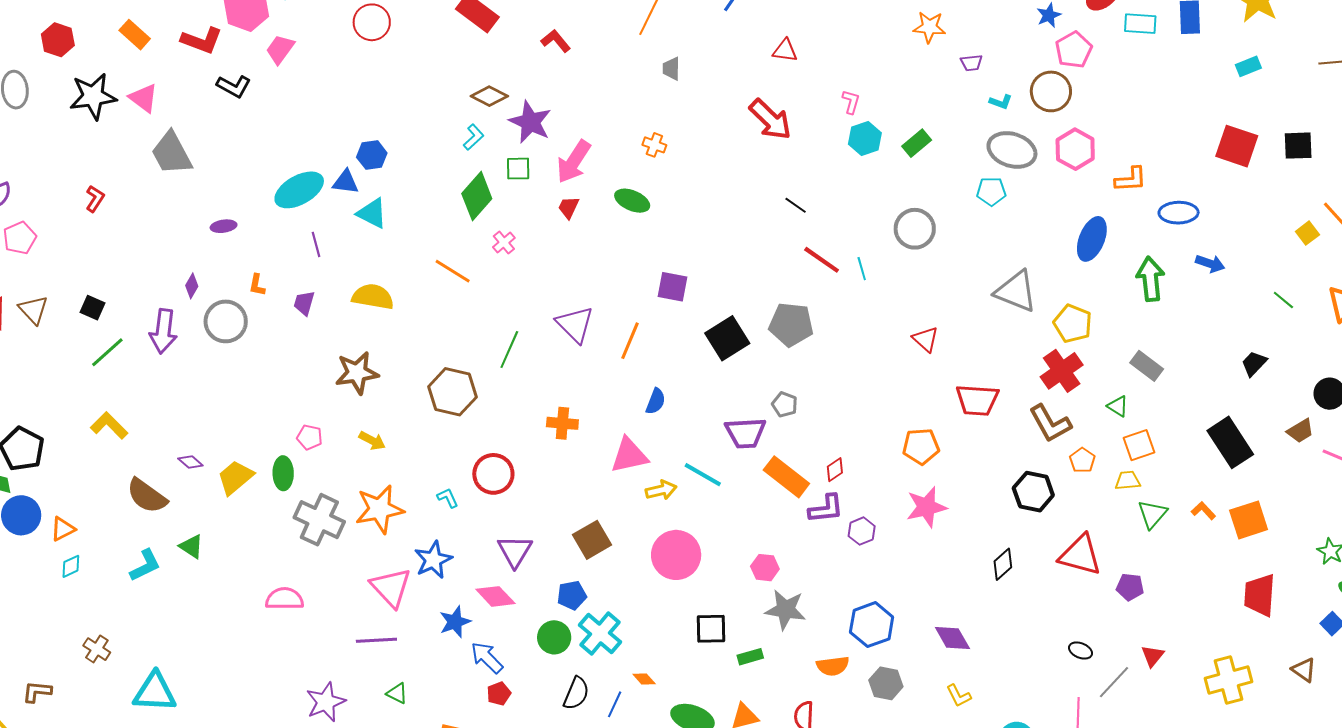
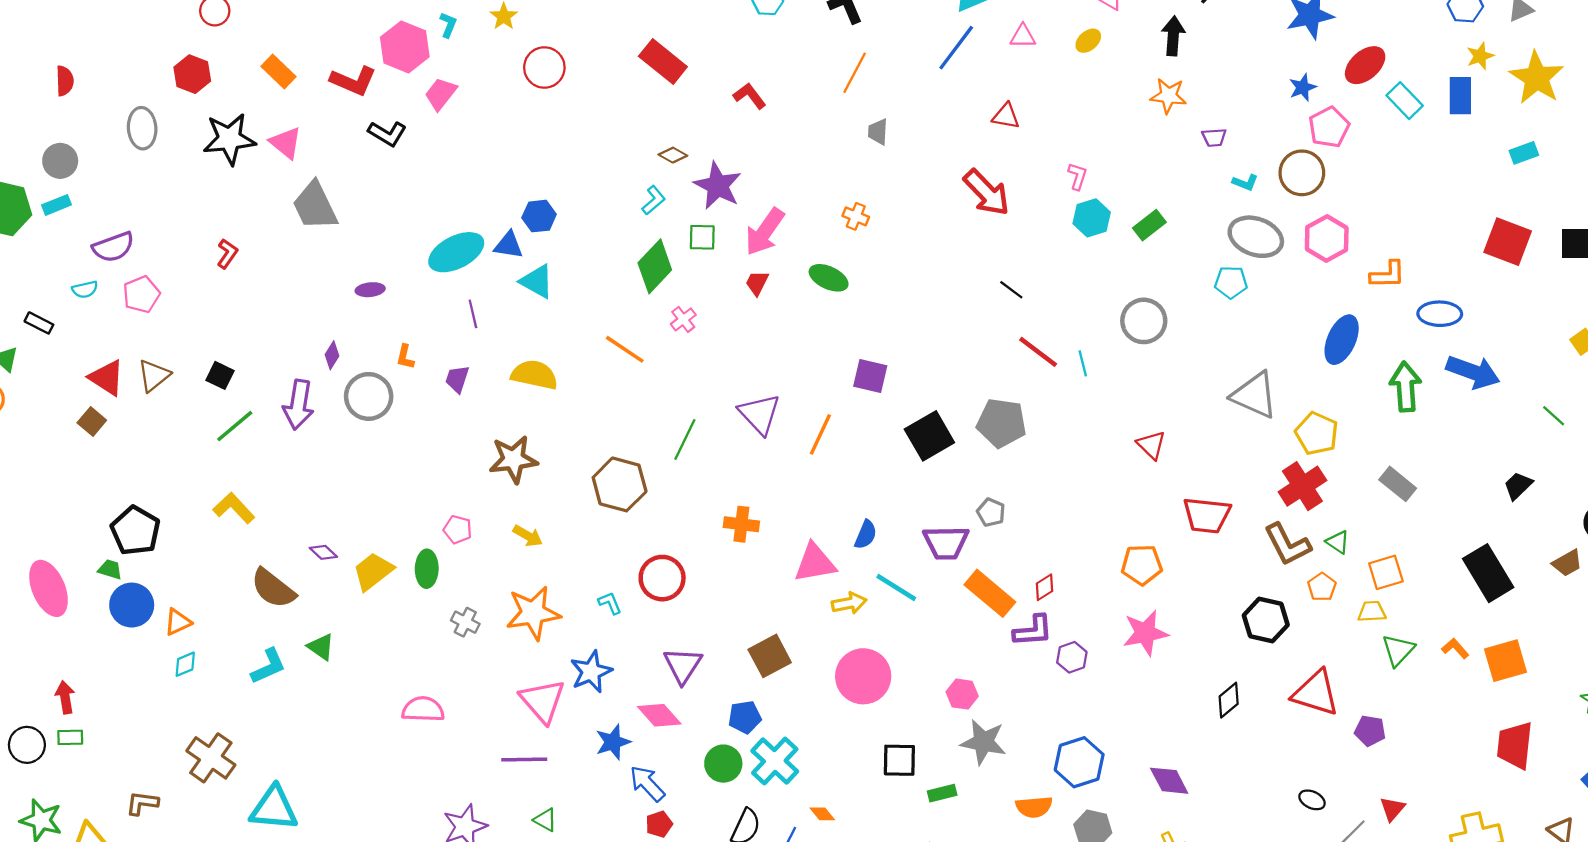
cyan rectangle: (1140, 24) -> (1405, 101), turned 40
brown diamond: (489, 96) -> (673, 155), size x0.7
blue arrow: (1210, 264) -> (1473, 372), size x1.6
brown triangle: (33, 310) -> (154, 376), turned 32
blue semicircle: (656, 401) -> (866, 535), moved
green triangle: (1118, 406) -> (1338, 542), moved
gray cross: (319, 520) -> (465, 622), size x0.5
brown cross: (97, 649) -> (211, 758), size x1.6

